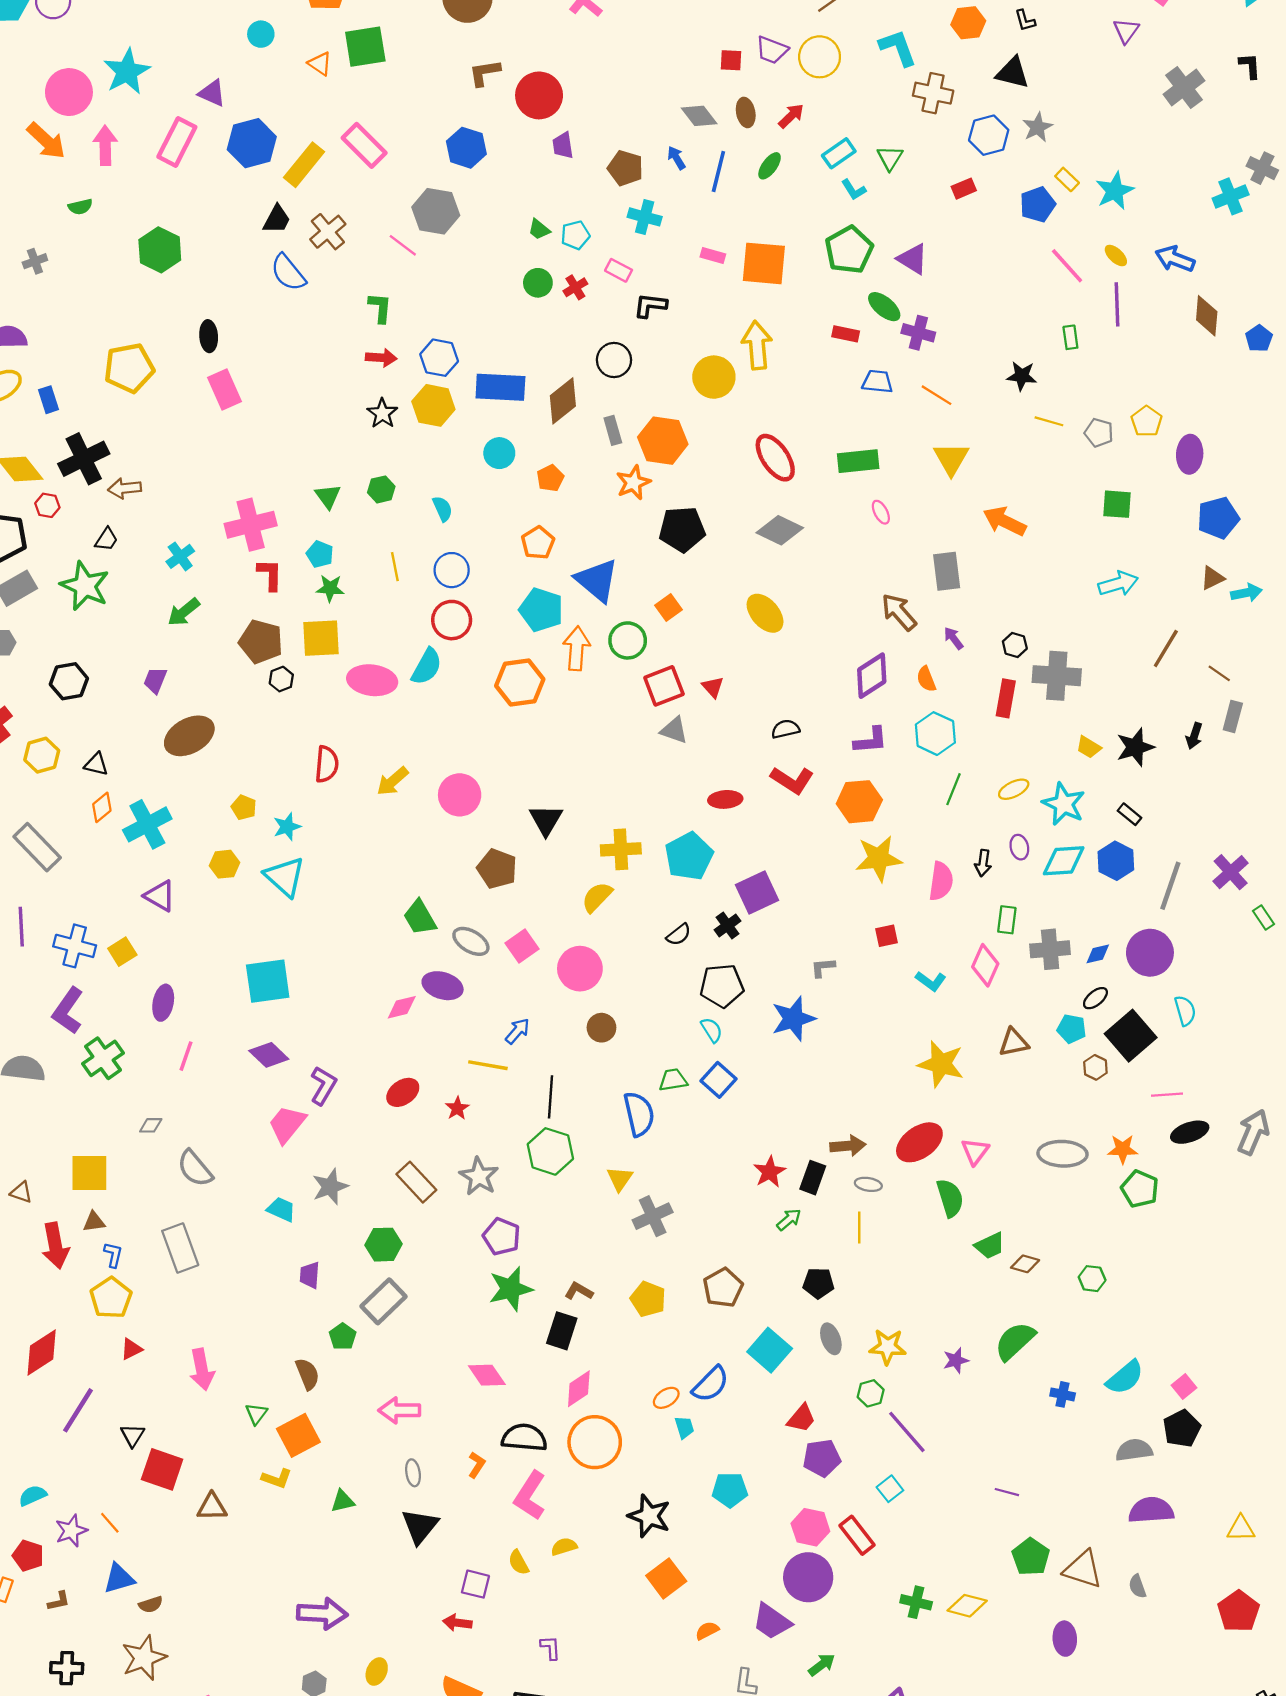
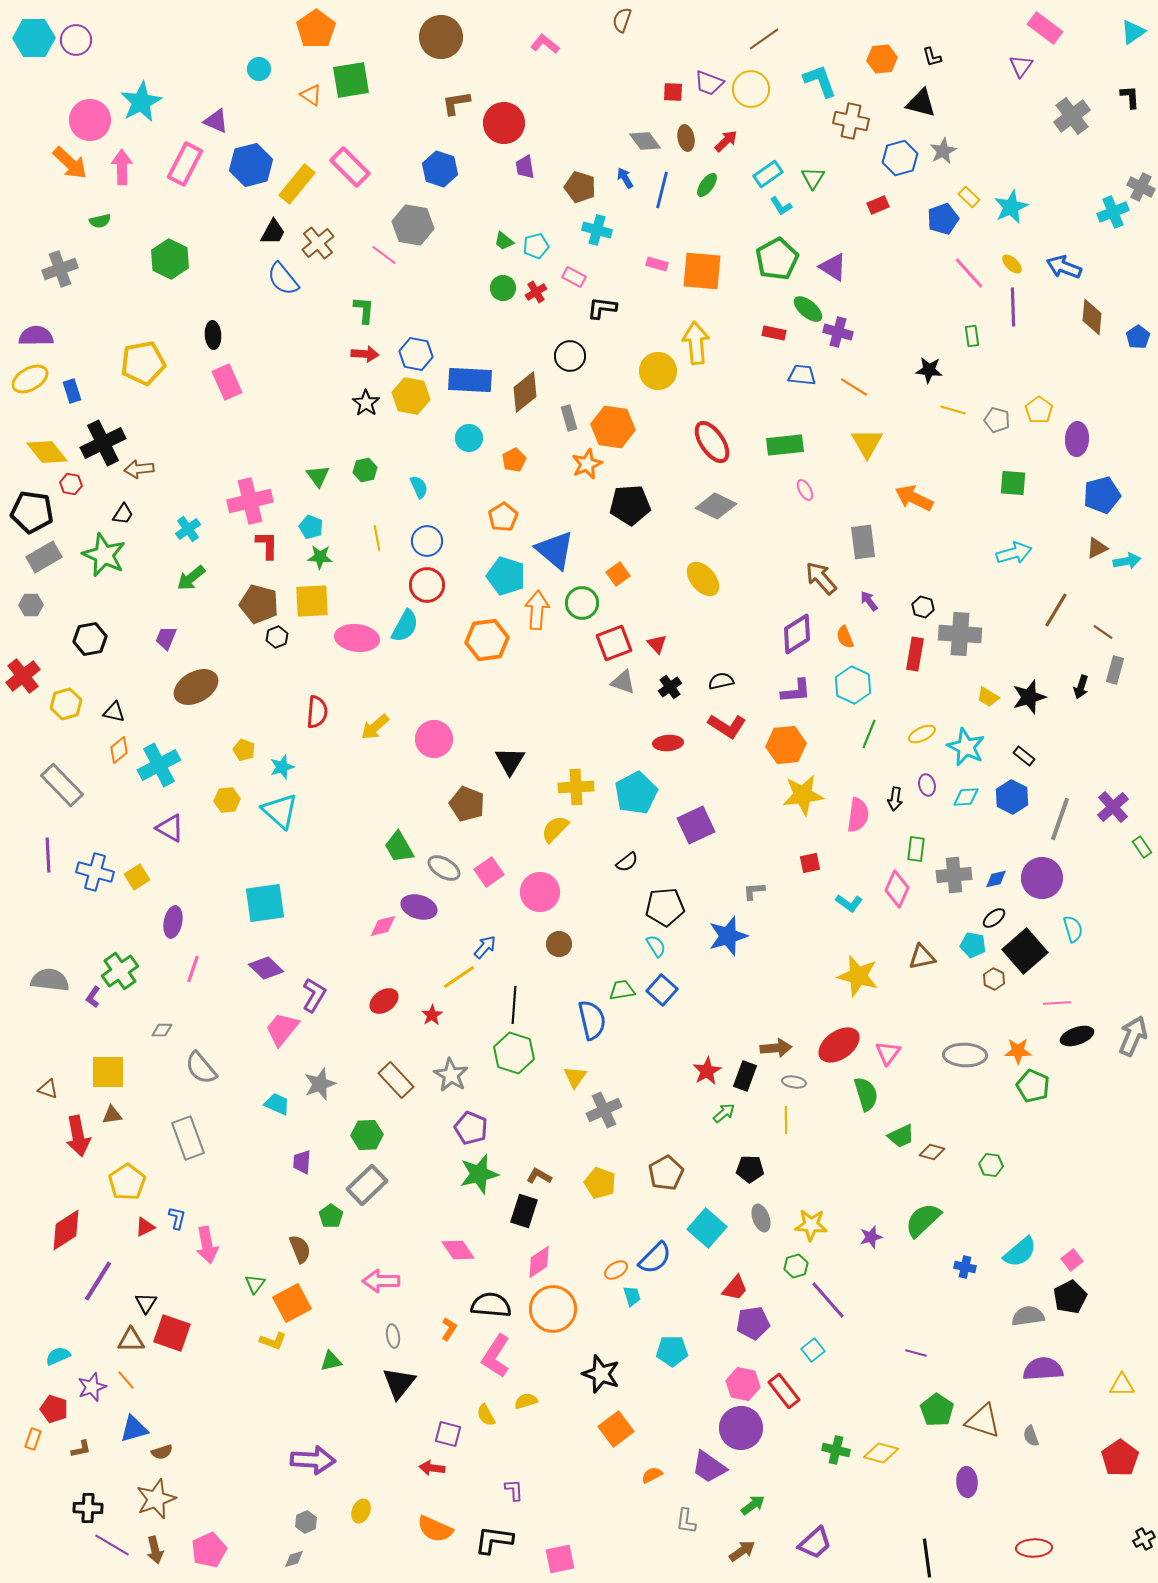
gray cross: (35, 261) -> (60, 269), size x1.6
cyan diamond: (1064, 861) -> (966, 797), size x0.7
black cross: (728, 925) -> (670, 687), moved
purple L-shape: (68, 1011) -> (93, 997), moved, size x0.5
yellow line: (488, 1065) -> (459, 977), turned -44
blue L-shape: (113, 1255) -> (177, 1218), moved
brown triangle: (212, 1507) -> (131, 1340), moved

